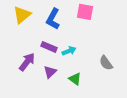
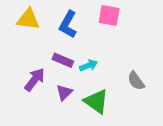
yellow triangle: (22, 15) -> (28, 19), turned 48
green triangle: (75, 79) -> (96, 101), size x1.5

